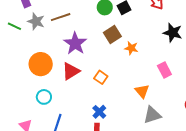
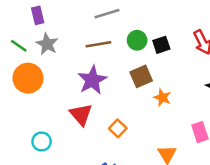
brown line: (61, 17) -> (98, 44), moved
orange circle: (41, 64) -> (28, 78), moved
red triangle: (71, 71) -> (81, 114), turned -48

